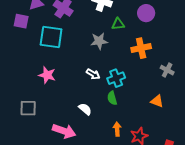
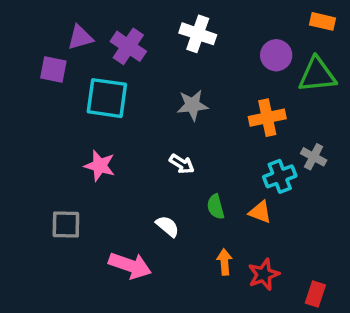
green triangle: (118, 24) -> (317, 75), moved, size x1.6
cyan cross: (116, 78) -> (280, 176), moved
orange triangle: (157, 101) -> (260, 212), moved

